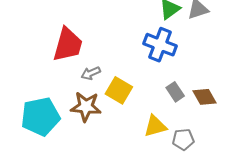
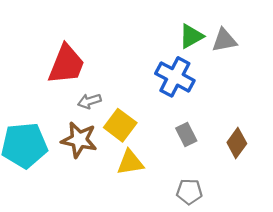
brown diamond: (204, 97) -> (237, 143), moved, turned 60
yellow triangle: (155, 126) -> (130, 162), moved

